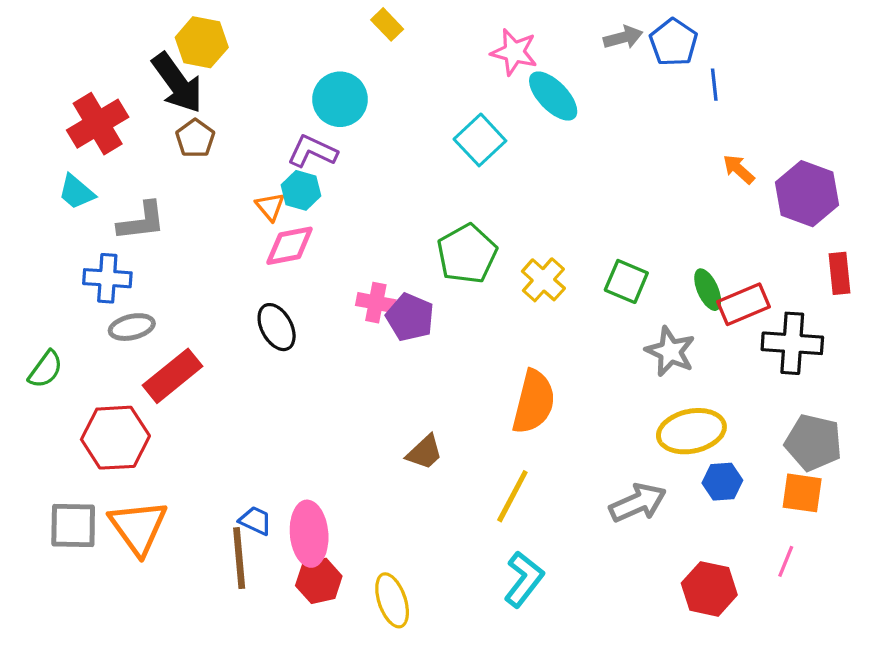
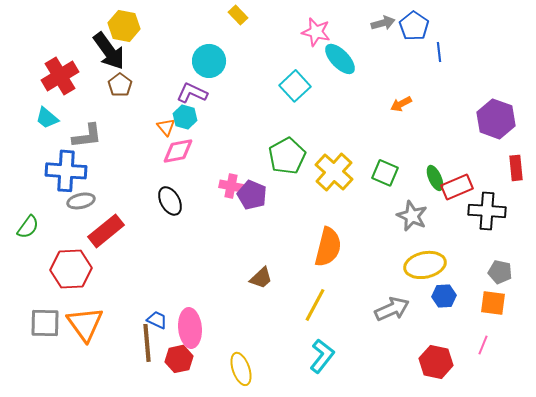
orange arrow: (739, 169) -> (401, 104), moved, turned -70
blue cross: (107, 278) -> (66, 171), size x1.4
yellow cross: (543, 280) -> (334, 172), size x1.4
gray pentagon: (813, 443) -> (500, 272), size x0.7
red hexagon: (319, 581) -> (179, 359), moved

